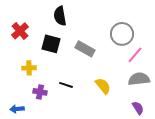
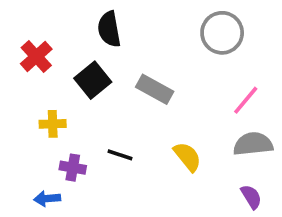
gray circle: (122, 34) -> (222, 33), moved
black square: (51, 44) -> (93, 80), turned 36
blue arrow: (17, 109) -> (47, 199), moved

